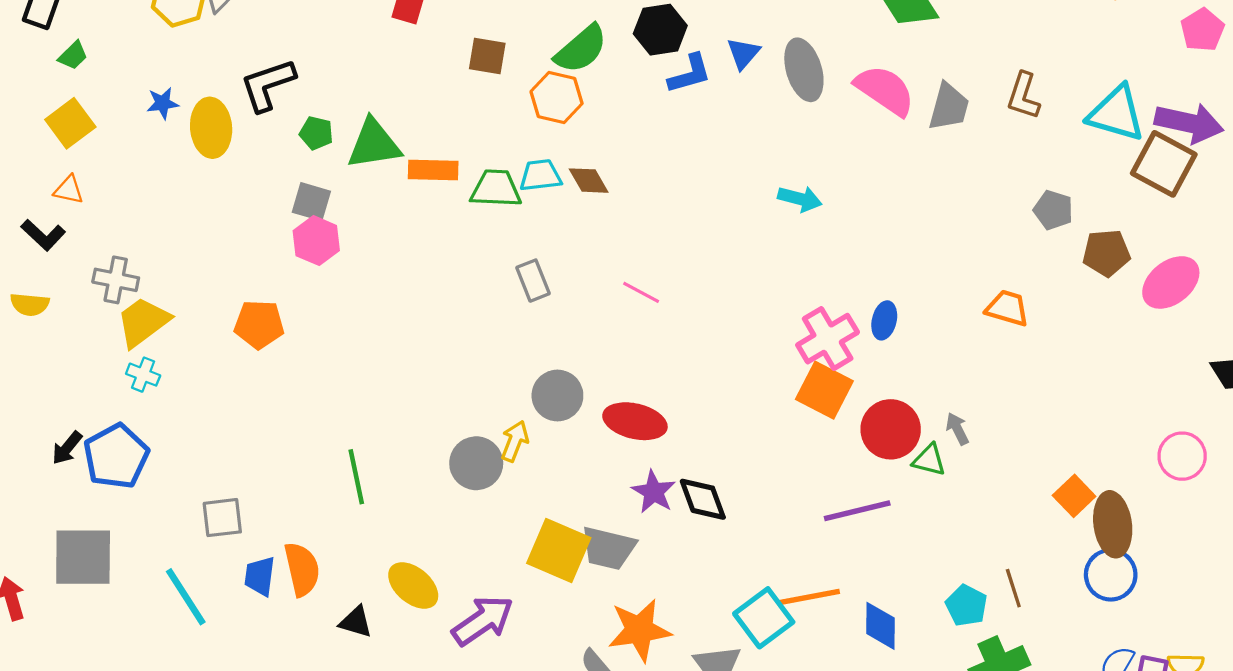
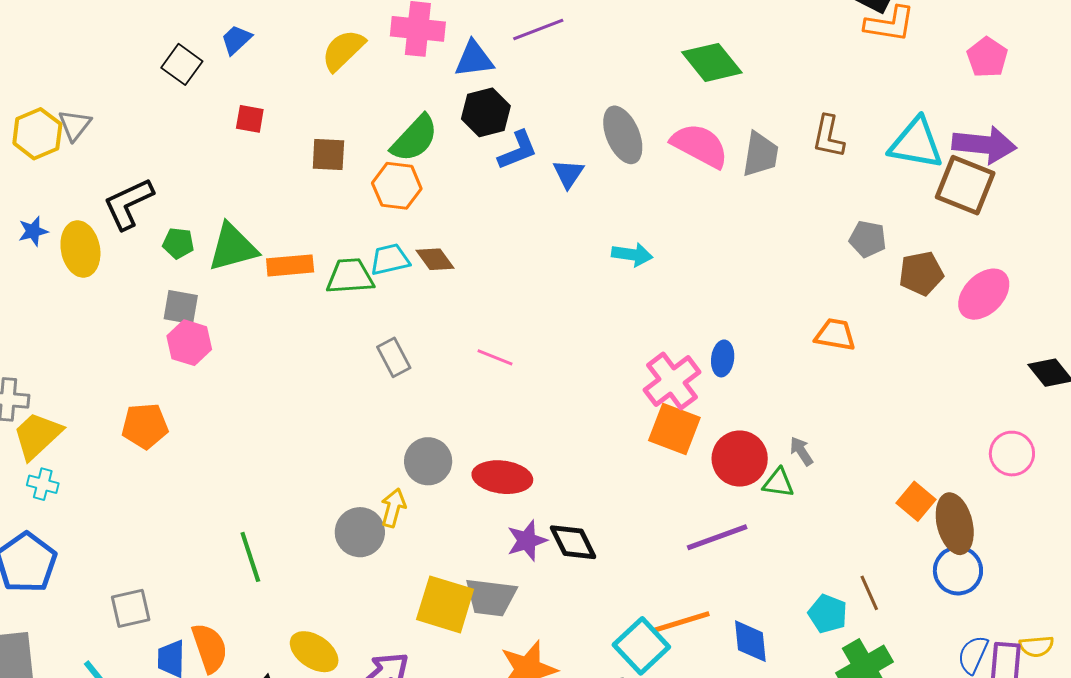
blue triangle: (743, 53) -> (568, 174), moved
purple star: (654, 492) -> (527, 541), turned 30

